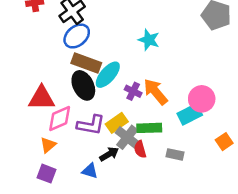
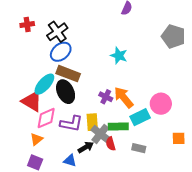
cyan ellipse: (108, 75) -> (44, 84), moved
red triangle: (42, 98) -> (32, 101), turned 30
cyan rectangle: (190, 114) -> (140, 117), moved
yellow rectangle: (117, 123) -> (92, 122), turned -60
orange square: (224, 142) -> (179, 138), turned 32

